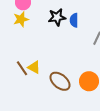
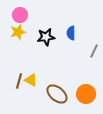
black star: (57, 17) -> (46, 37), moved
brown line: (22, 68) -> (19, 81), turned 49

